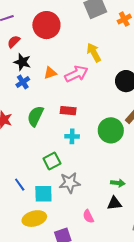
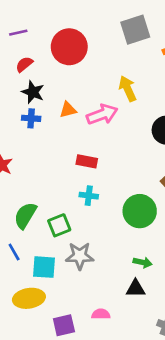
blue cross: (23, 82) -> (31, 118), turned 32
green semicircle: (35, 116) -> (25, 215), moved
green circle: (111, 130) -> (140, 211), moved
pink semicircle: (88, 216) -> (101, 314), moved, turned 112

